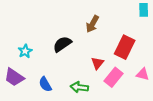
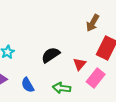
brown arrow: (92, 24) -> (93, 23), moved
black semicircle: (62, 44) -> (51, 55), moved

